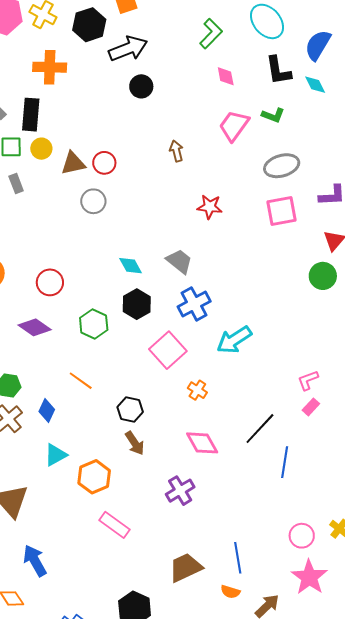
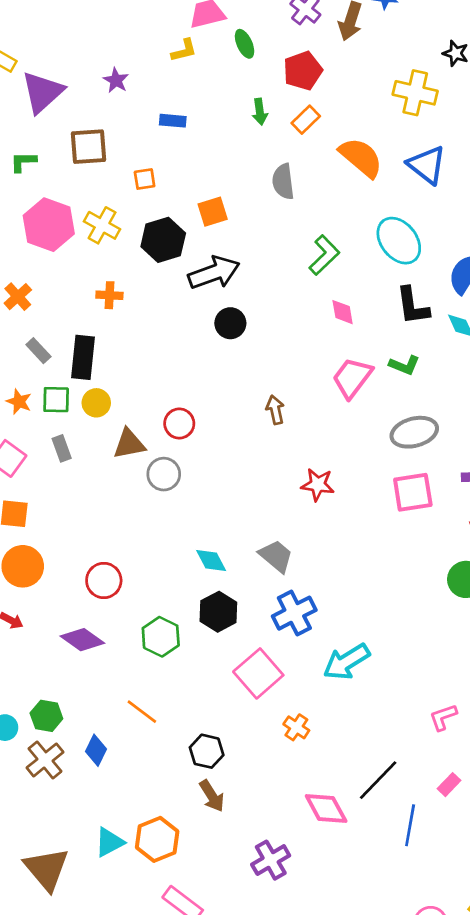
orange cross: (50, 67) -> (109, 295), size x0.6
brown triangle: (73, 163) -> (129, 444), moved
pink rectangle: (311, 407) -> (449, 785), moved
pink diamond: (202, 443) -> (326, 809), moved
cyan triangle: (56, 455) -> (109, 842), moved

